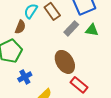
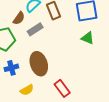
gray rectangle: (71, 28) -> (35, 29), moved
brown ellipse: (65, 62) -> (39, 64), moved

